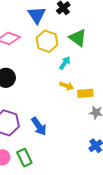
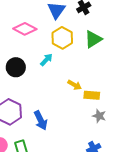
green triangle: (78, 38) -> (93, 39), turned 42
cyan arrow: (65, 63) -> (46, 60), moved

